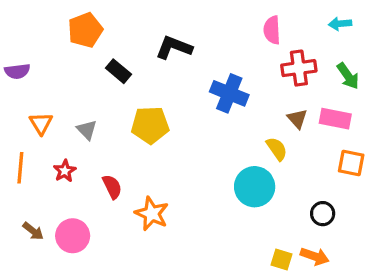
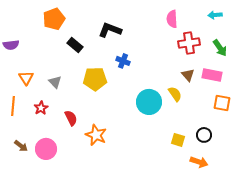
blue cross: (229, 93) -> (123, 61), moved, size x0.6
cyan circle: (255, 187) -> (149, 102), moved
yellow square: (281, 259) -> (178, 140), moved

